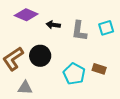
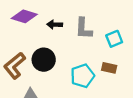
cyan square: (106, 28) -> (114, 39), moved
cyan pentagon: (74, 74) -> (82, 76), turned 30

